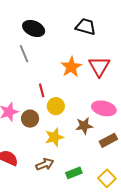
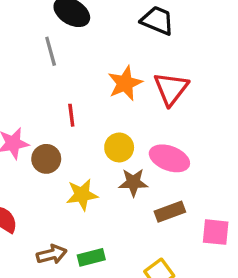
yellow circle: (56, 106) -> (119, 147), moved
brown arrow: (45, 164) -> (52, 254), moved
green rectangle: (74, 173) -> (91, 257), moved

